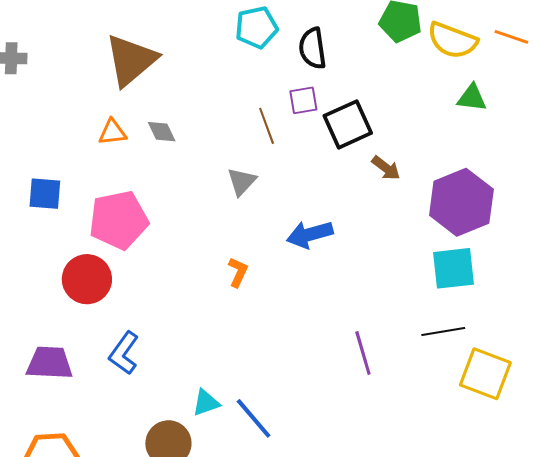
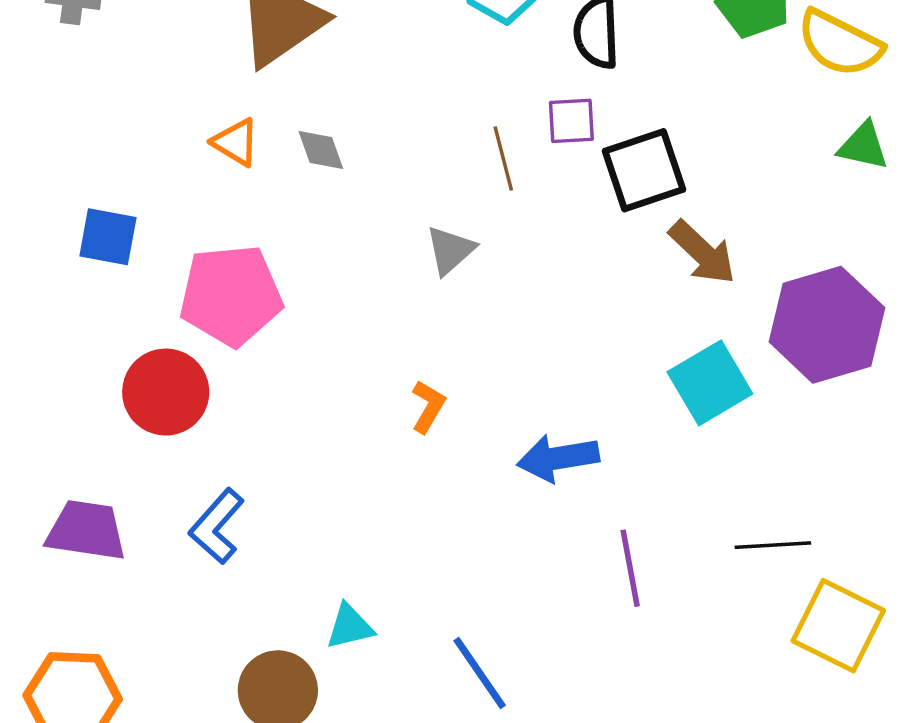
orange triangle: (112, 132) -> (236, 142), turned 32
brown arrow: (386, 168) -> (702, 252), size x1.4
blue arrow: (310, 234) -> (558, 458), moved
cyan square: (454, 268) -> (710, 383), moved, turned -30
blue line: (254, 418) -> (480, 673), moved

